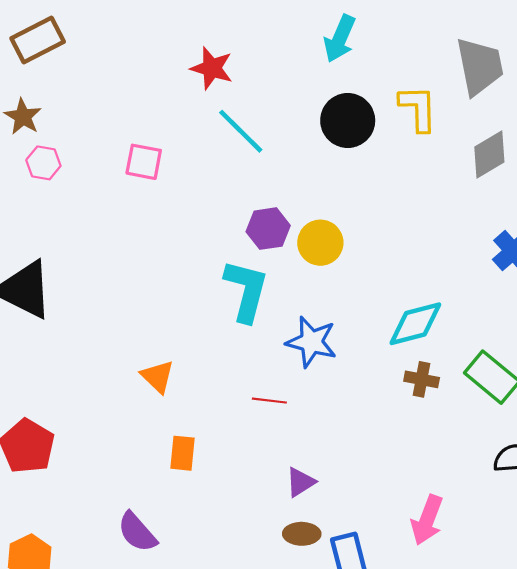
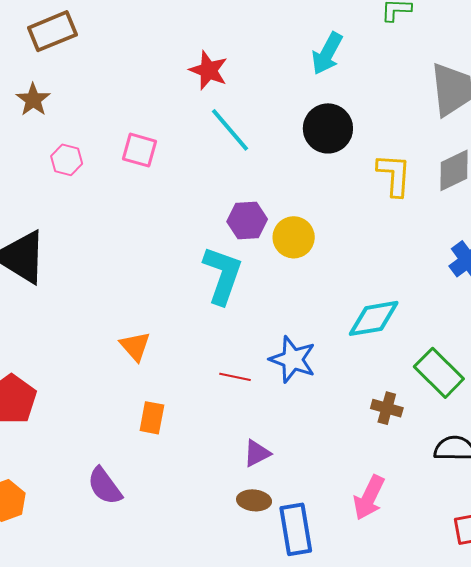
yellow L-shape: (418, 108) -> (394, 175), moved
pink hexagon: (43, 163) -> (67, 160), moved
blue star: (311, 342) -> (293, 359), moved
brown cross: (422, 379) -> (387, 408), moved

